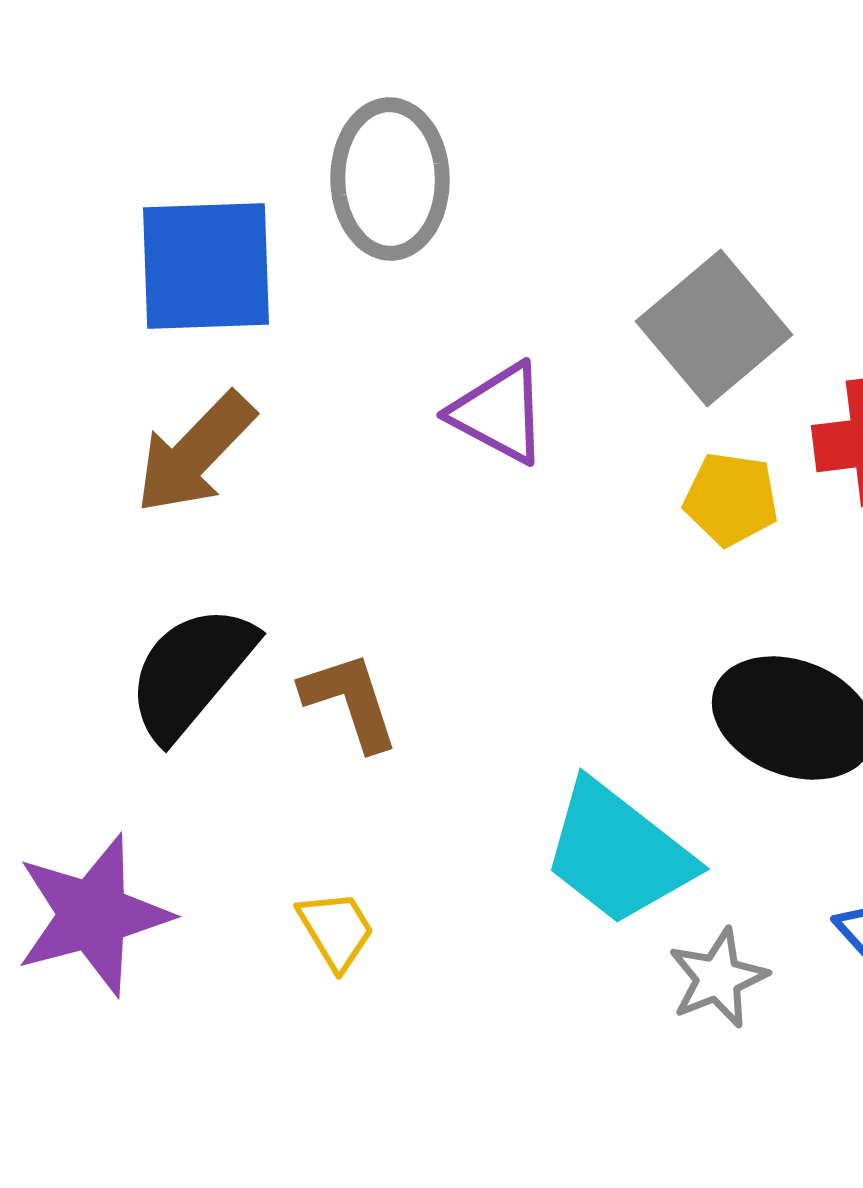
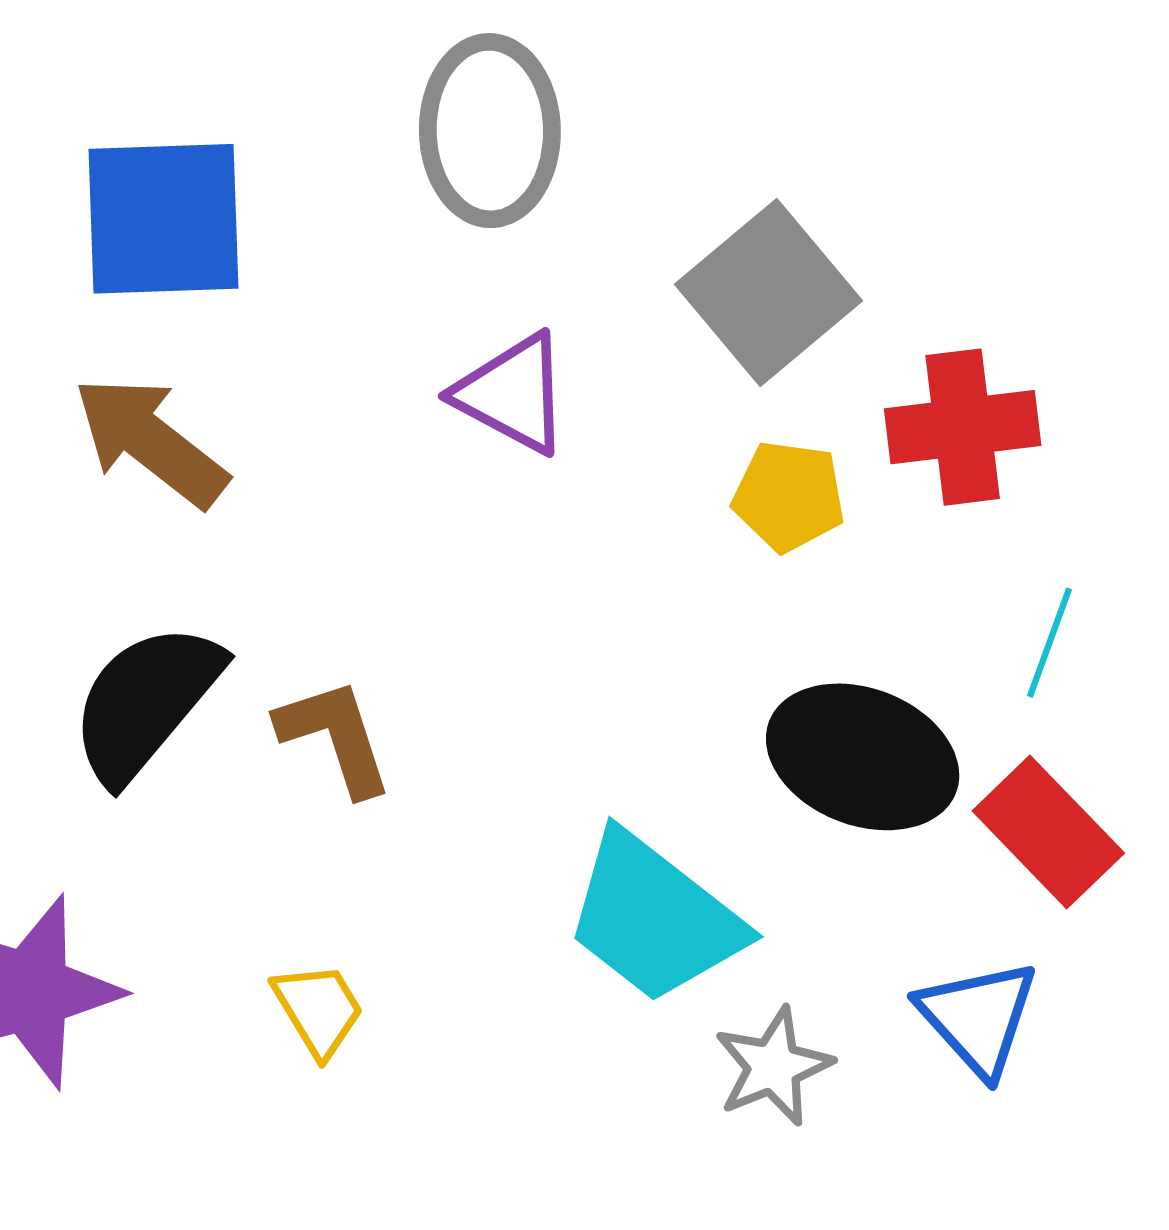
gray ellipse: (390, 179) -> (490, 131), moved
brown arrow: (195, 453) -> (150, 441), turned 84

